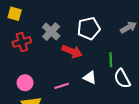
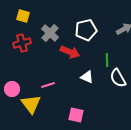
yellow square: (15, 14) -> (23, 16), moved
pink circle: (25, 83) -> (12, 89), moved
pink line: (62, 86) -> (48, 85), moved

